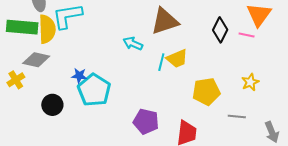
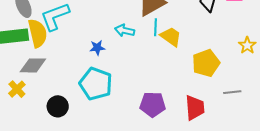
yellow trapezoid: (177, 59) -> (171, 37), turned -110
cyan line: (161, 62) -> (155, 27), moved
blue star: (79, 76) -> (97, 48), moved
gray line: (237, 116) -> (232, 92), moved

